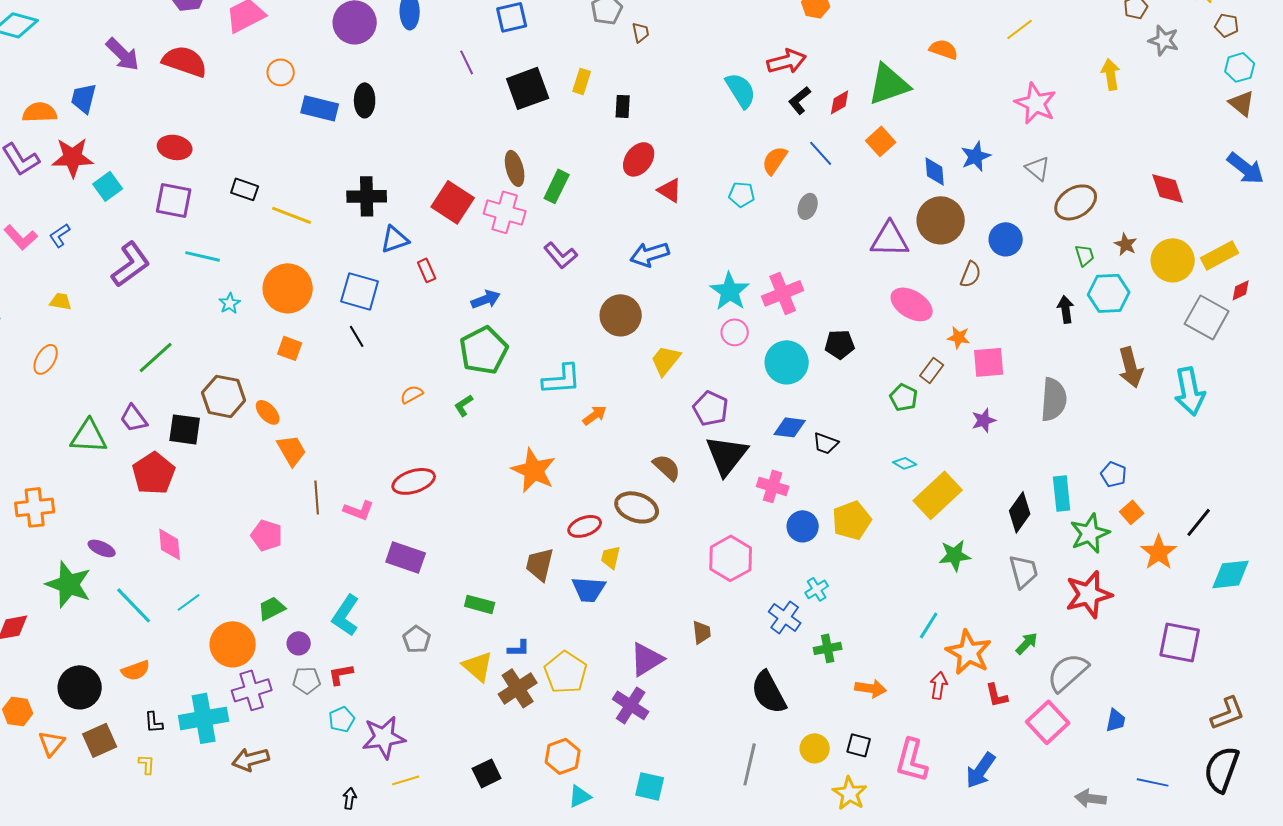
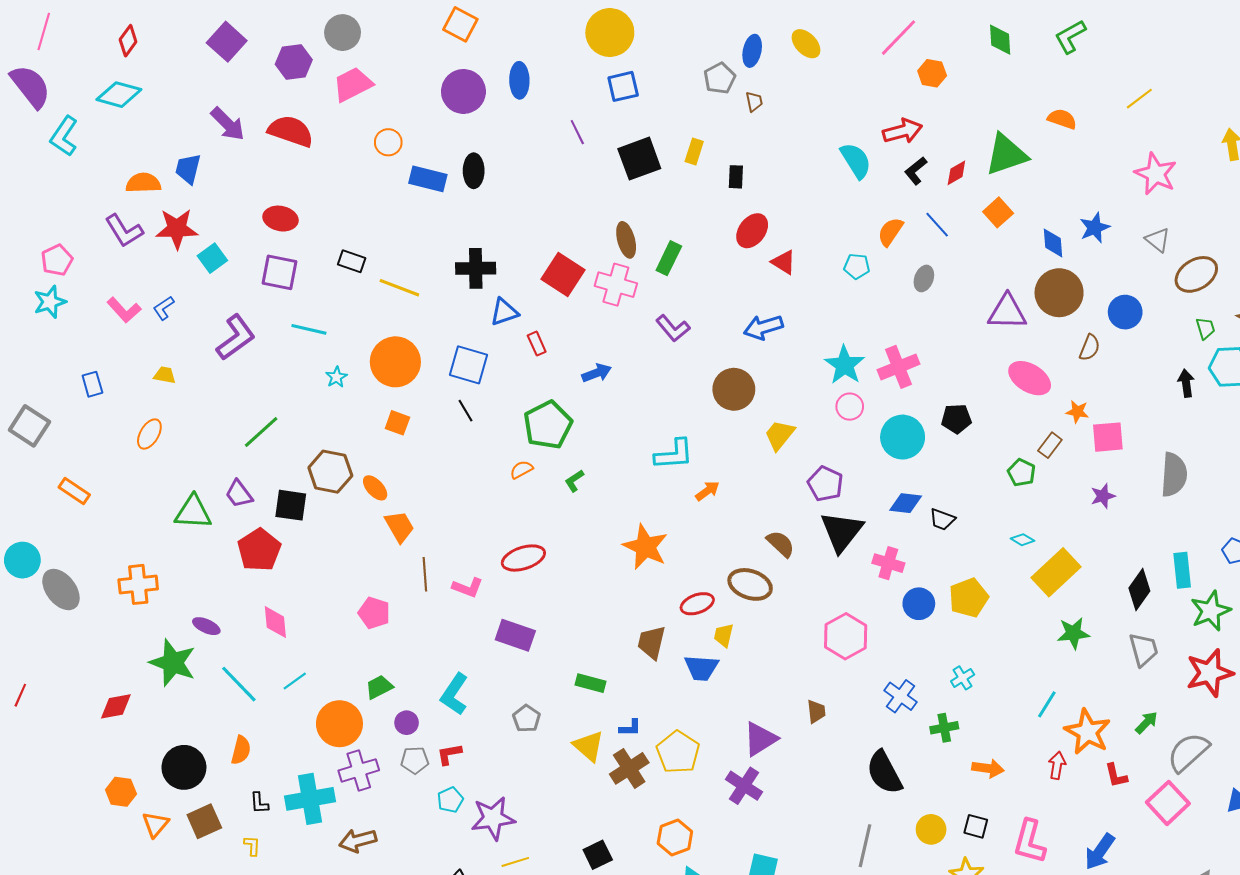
green pentagon: (484, 350) -> (548, 425), moved
cyan cross: (817, 589) -> (963, 678), moved
orange semicircle: (136, 670) -> (241, 750), turned -56

